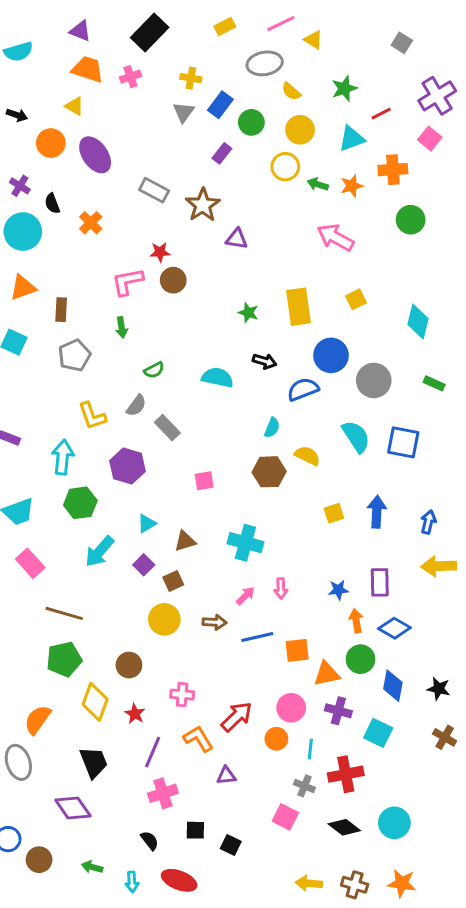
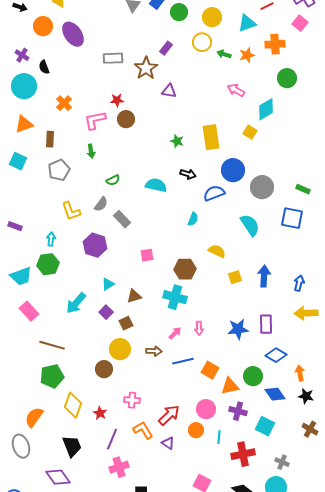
purple rectangle: (222, 153) -> (166, 48), moved
gray rectangle: (154, 190) -> (113, 58), turned -30
orange cross: (91, 223) -> (64, 103), moved
pink arrow: (335, 237) -> (236, 90), size x0.7
yellow square: (356, 299) -> (250, 132), turned -32
cyan diamond: (418, 321) -> (266, 109), moved, turned 45
blue square: (403, 442) -> (292, 218), moved
yellow semicircle: (307, 456) -> (217, 251), moved
cyan arrow: (63, 457) -> (51, 239), size x0.6
brown hexagon: (269, 472) -> (185, 269), moved
green hexagon: (80, 503) -> (48, 264), moved
blue star: (338, 590) -> (238, 329), size x1.5
orange arrow: (356, 621) -> (300, 373), moved
orange square: (297, 650) -> (210, 370), turned 36
brown circle: (129, 665) -> (104, 369), moved
blue diamond: (393, 686) -> (275, 394), turned -45
purple triangle: (226, 776) -> (168, 443), moved, turned 40
gray cross: (304, 786) -> (282, 462), moved

